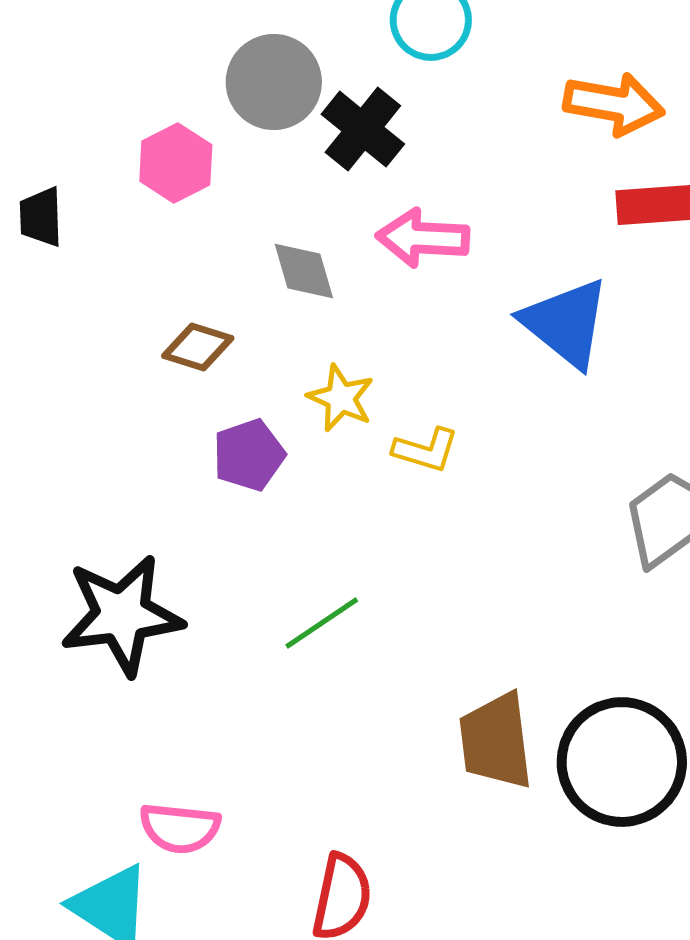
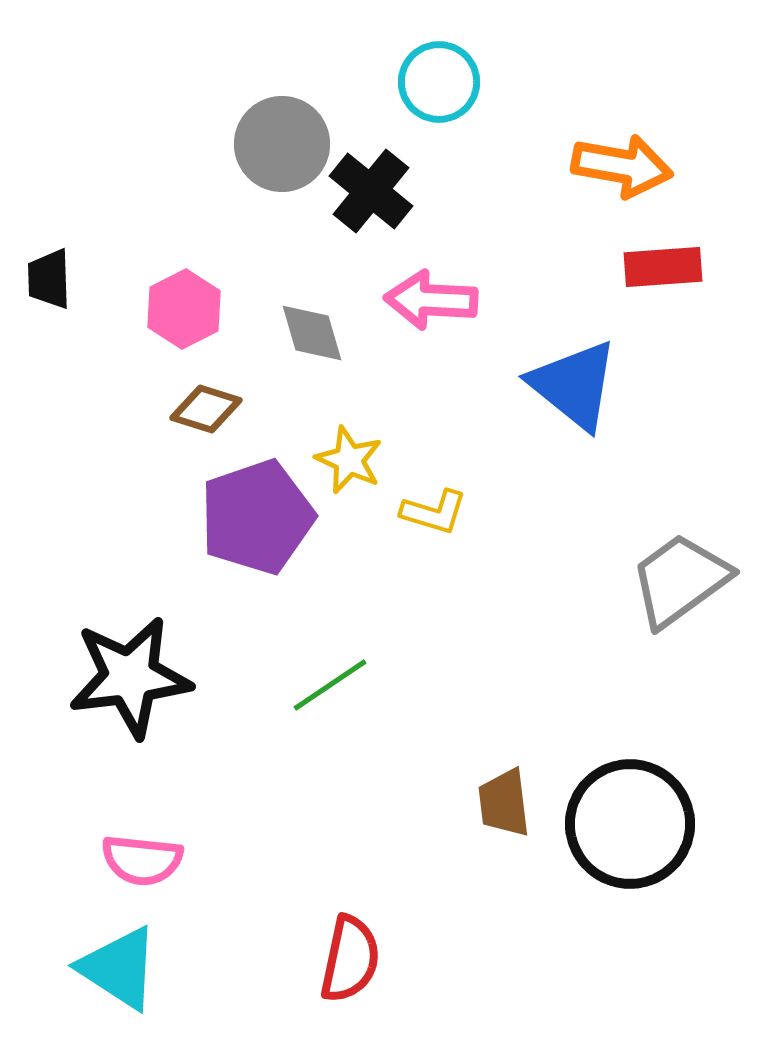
pink hexagon: (176, 163) -> (184, 309), moved
purple pentagon: (249, 455) -> (257, 517), size x1.6
brown trapezoid: (496, 741) -> (504, 803), size x0.7
pink semicircle: (180, 828) -> (142, 860), moved

